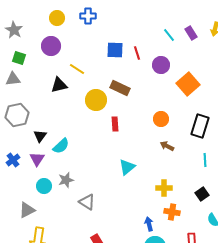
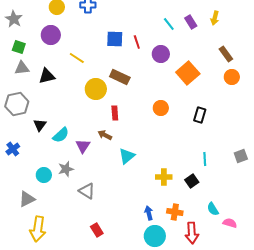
gray triangle: (13, 79) -> (22, 68), moved
black triangle: (59, 85) -> (47, 76), moved
black rectangle: (200, 126) -> (200, 115), size x0.7
brown arrow: (167, 146) -> (105, 135), moved
purple triangle: (37, 159) -> (83, 146), moved
cyan line: (205, 160) -> (205, 159), moved
black square: (202, 194) -> (192, 181), moved
orange cross: (172, 212) -> (175, 212), moved

